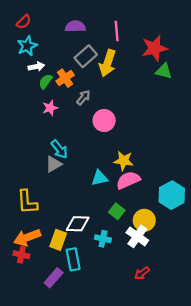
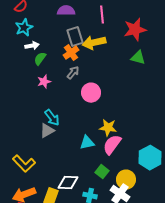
gray rectangle: (86, 56) -> (75, 37), turned -66
yellow arrow: (108, 63) -> (94, 43), turned 60
green triangle: (164, 71) -> (138, 58), moved
orange cross: (65, 78) -> (71, 53), moved
pink semicircle: (128, 180) -> (112, 145), turned -30
yellow L-shape: (27, 202) -> (24, 164), turned -40

